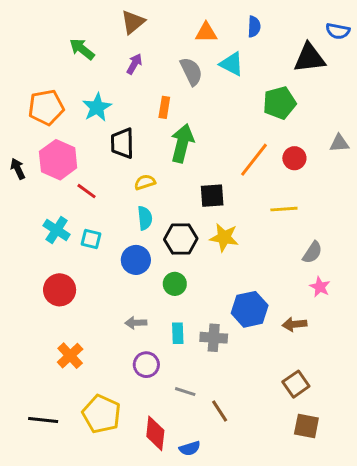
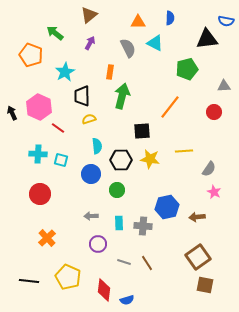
orange pentagon: (46, 107) -> (31, 55), moved, turned 30
gray triangle: (339, 143) -> (224, 86), moved
red circle: (294, 158) -> (214, 112), moved
yellow semicircle: (145, 182) -> (89, 119), moved
yellow line: (284, 209) -> (184, 151), moved
cyan cross: (57, 230) -> (38, 154), turned -30
brown square: (296, 384) -> (198, 257), size x1.4
brown line: (220, 411) -> (147, 263), moved

